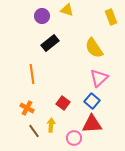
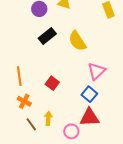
yellow semicircle: (94, 48) -> (77, 41), moved
orange line: (32, 74) -> (19, 76), moved
red square: (63, 103) -> (52, 83), moved

